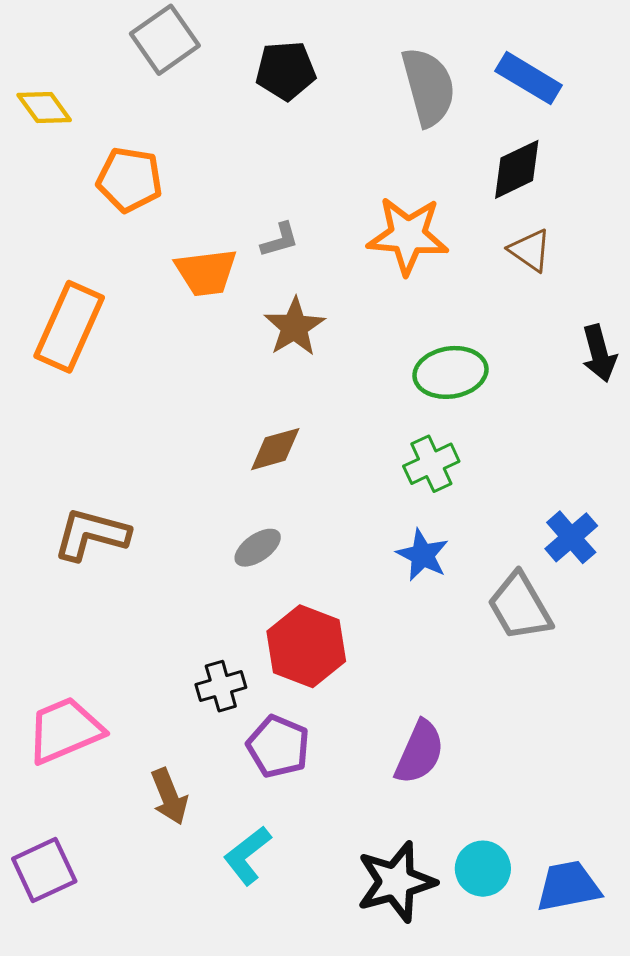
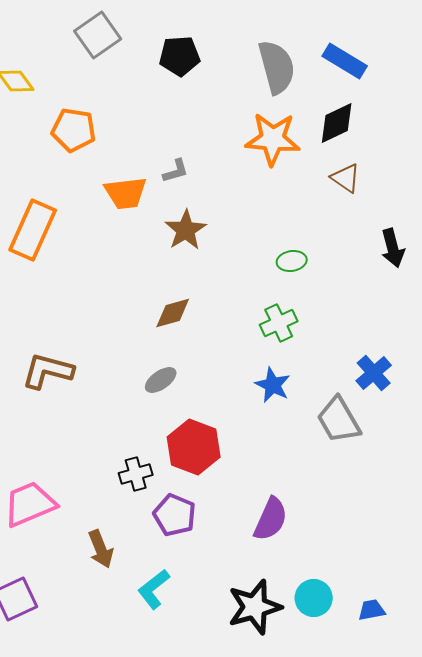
orange star: (408, 236) -> (273, 139), moved
green ellipse: (450, 372) -> (292, 261), size x0.6
blue trapezoid: (568, 886) -> (372, 610), size x0.6

